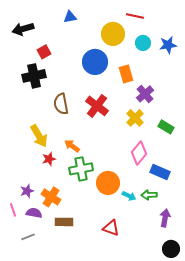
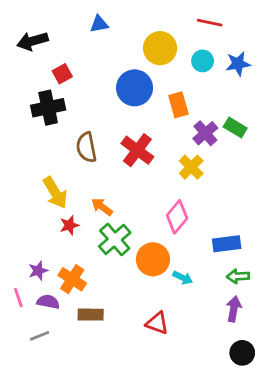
red line: (135, 16) -> (210, 23), moved
green rectangle: (166, 127) -> (235, 128), moved
pink diamond: (139, 153) -> (177, 217), moved
green cross: (81, 169) -> (115, 239), turned -30
blue rectangle: (160, 172) -> (227, 244), turned -30
green arrow: (149, 195) -> (238, 276), moved

